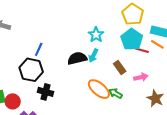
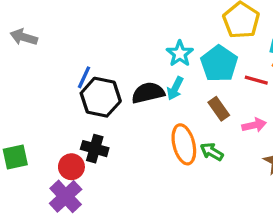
cyan pentagon: (132, 39) -> (219, 64), moved
black hexagon: (31, 70) -> (101, 97), moved
orange ellipse: (99, 89) -> (184, 144), turned 35
red circle: (13, 101) -> (71, 167), moved

